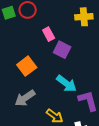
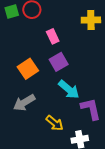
purple square: (62, 50) -> (59, 62), moved, turned 30

